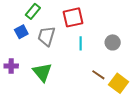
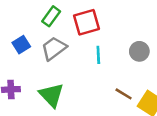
green rectangle: (33, 11) -> (51, 16), moved
gray trapezoid: (46, 36) -> (54, 48), turned 40

